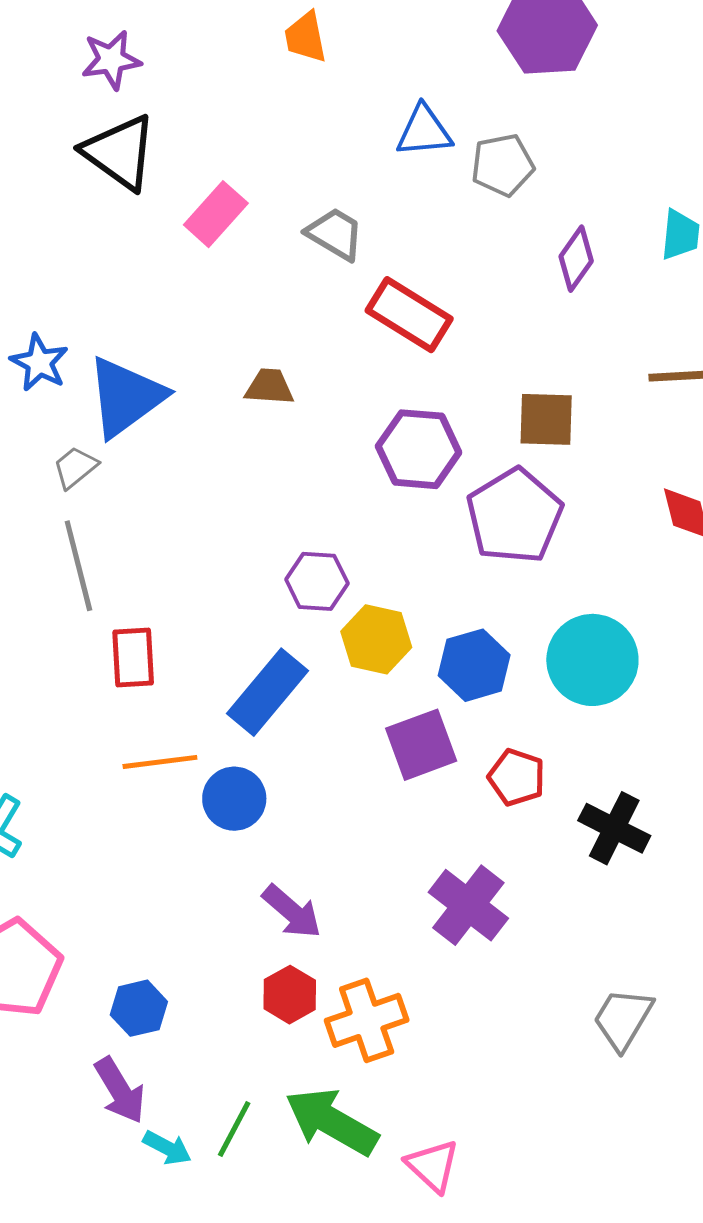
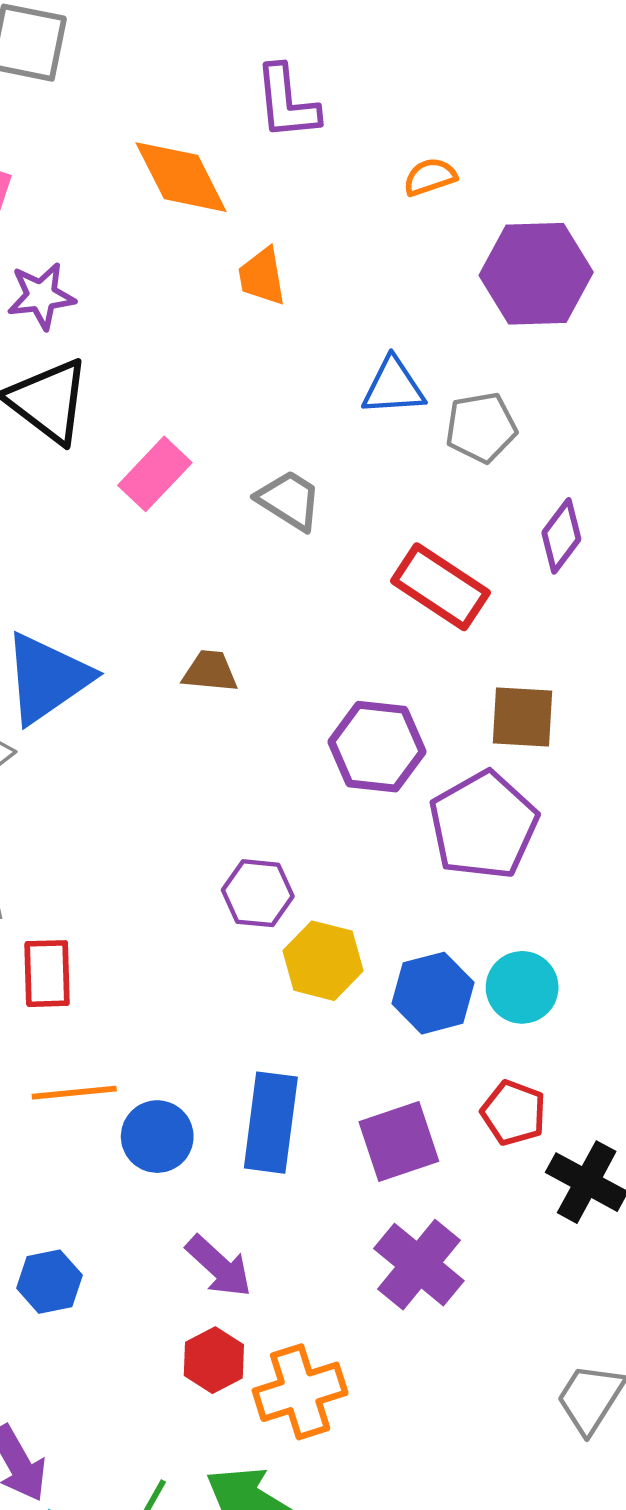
red rectangle: (409, 315) -> (440, 587), moved
cyan circle: (592, 660) -> (522, 987), moved, size x0.7
blue rectangle: (268, 692) -> (271, 1123), moved, turned -34
purple square: (421, 745) -> (399, 1142), moved
red pentagon: (517, 777) -> (514, 1113), moved
blue hexagon: (139, 1008) -> (49, 1282), moved

